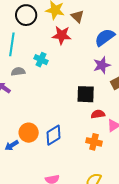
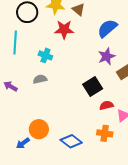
gray semicircle: (18, 71) -> (40, 79), moved
black square: (86, 94) -> (93, 86), turned -30
blue diamond: (53, 135) -> (71, 141), moved, turned 75

